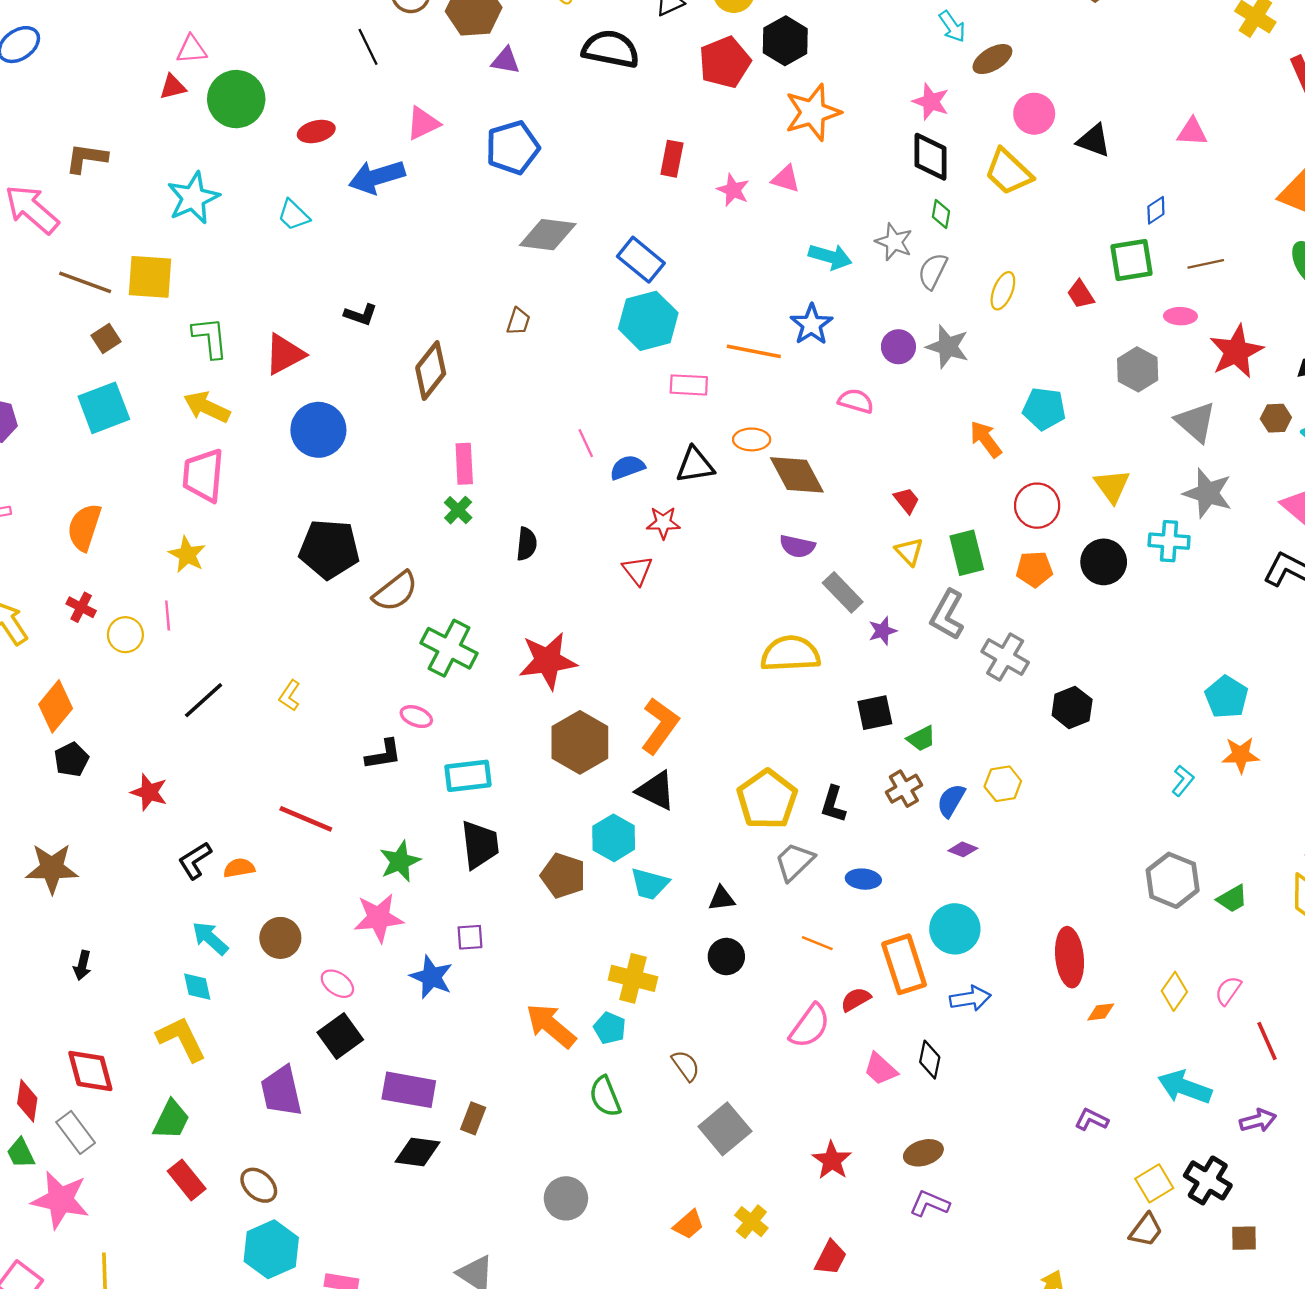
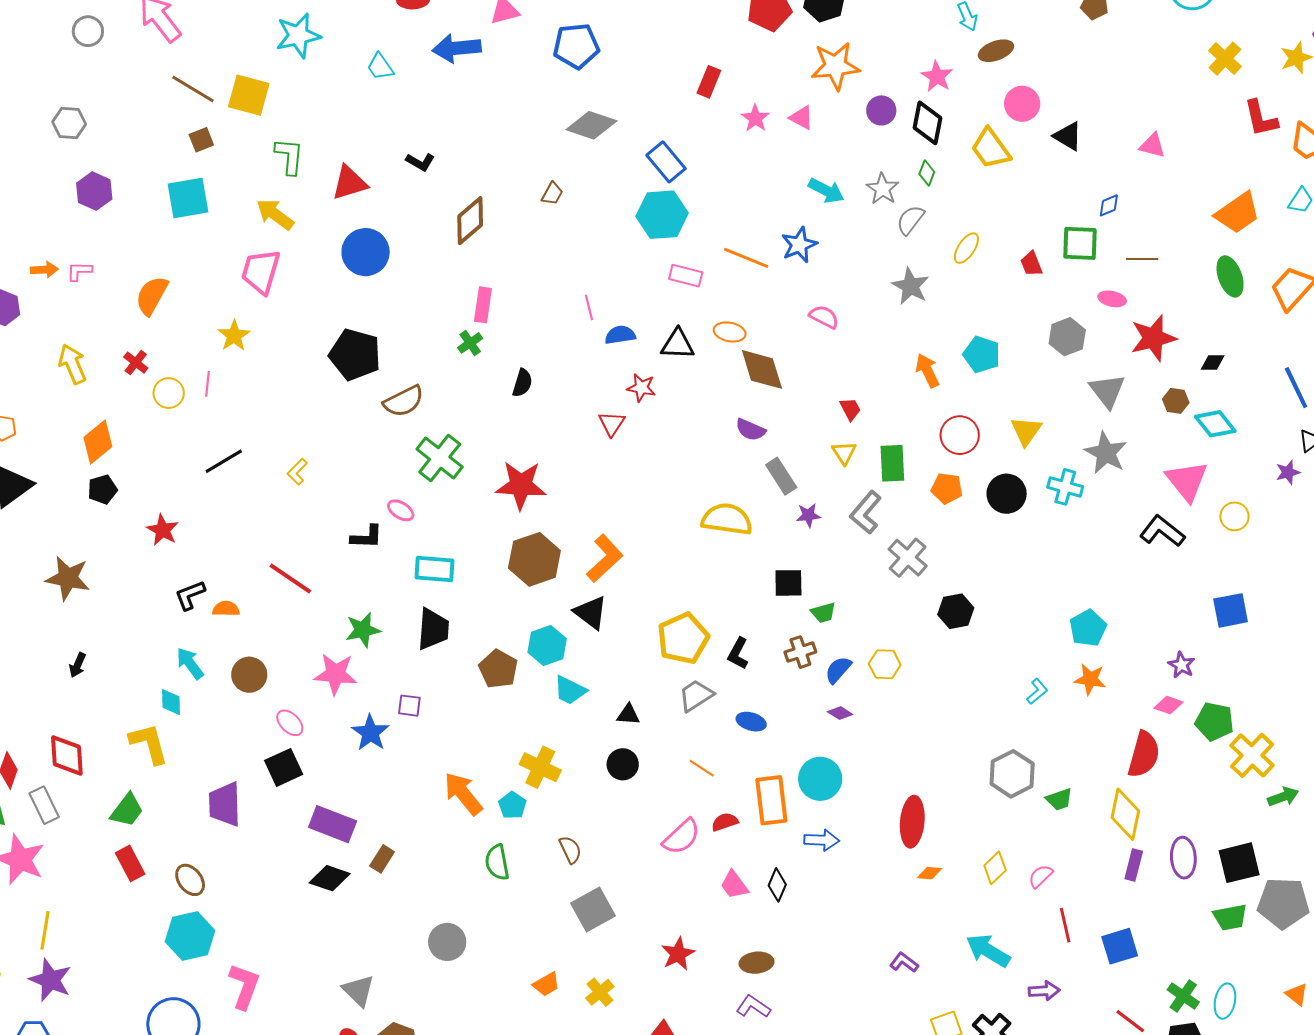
purple circle: (898, 347) -> (881, 110), moved

